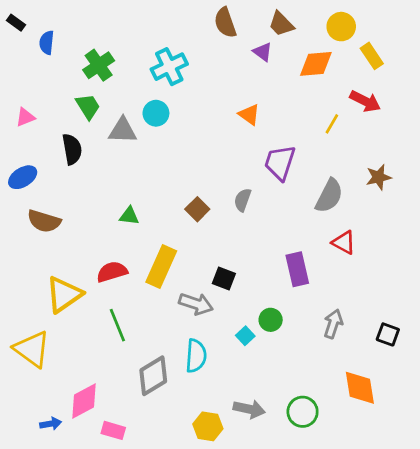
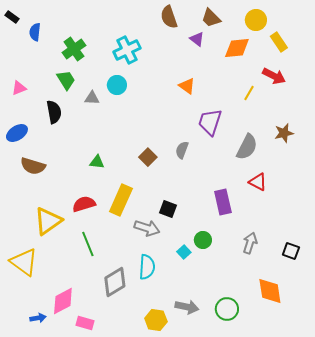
gray triangle: (123, 131) -> (92, 98), size x0.7

